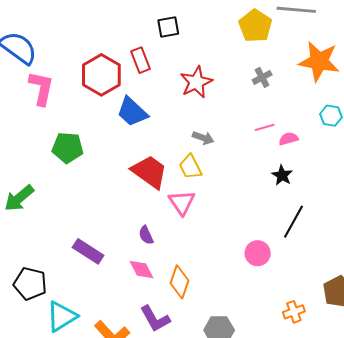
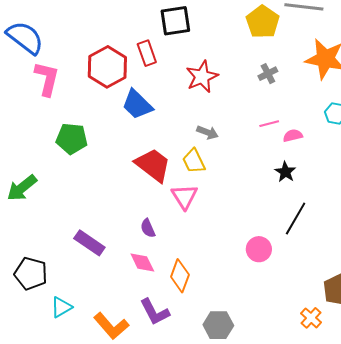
black square: (168, 27) -> (175, 21), size x1.4
orange cross: (294, 312) -> (311, 318), moved, turned -30
cyan triangle: (62, 316) -> (61, 307), size x0.7

